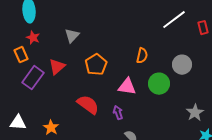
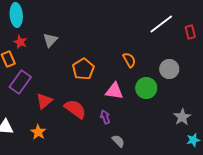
gray triangle: (72, 36) -> (50, 40), moved
orange semicircle: (142, 56) -> (129, 60), turned -42
red triangle: (57, 67) -> (44, 101), moved

